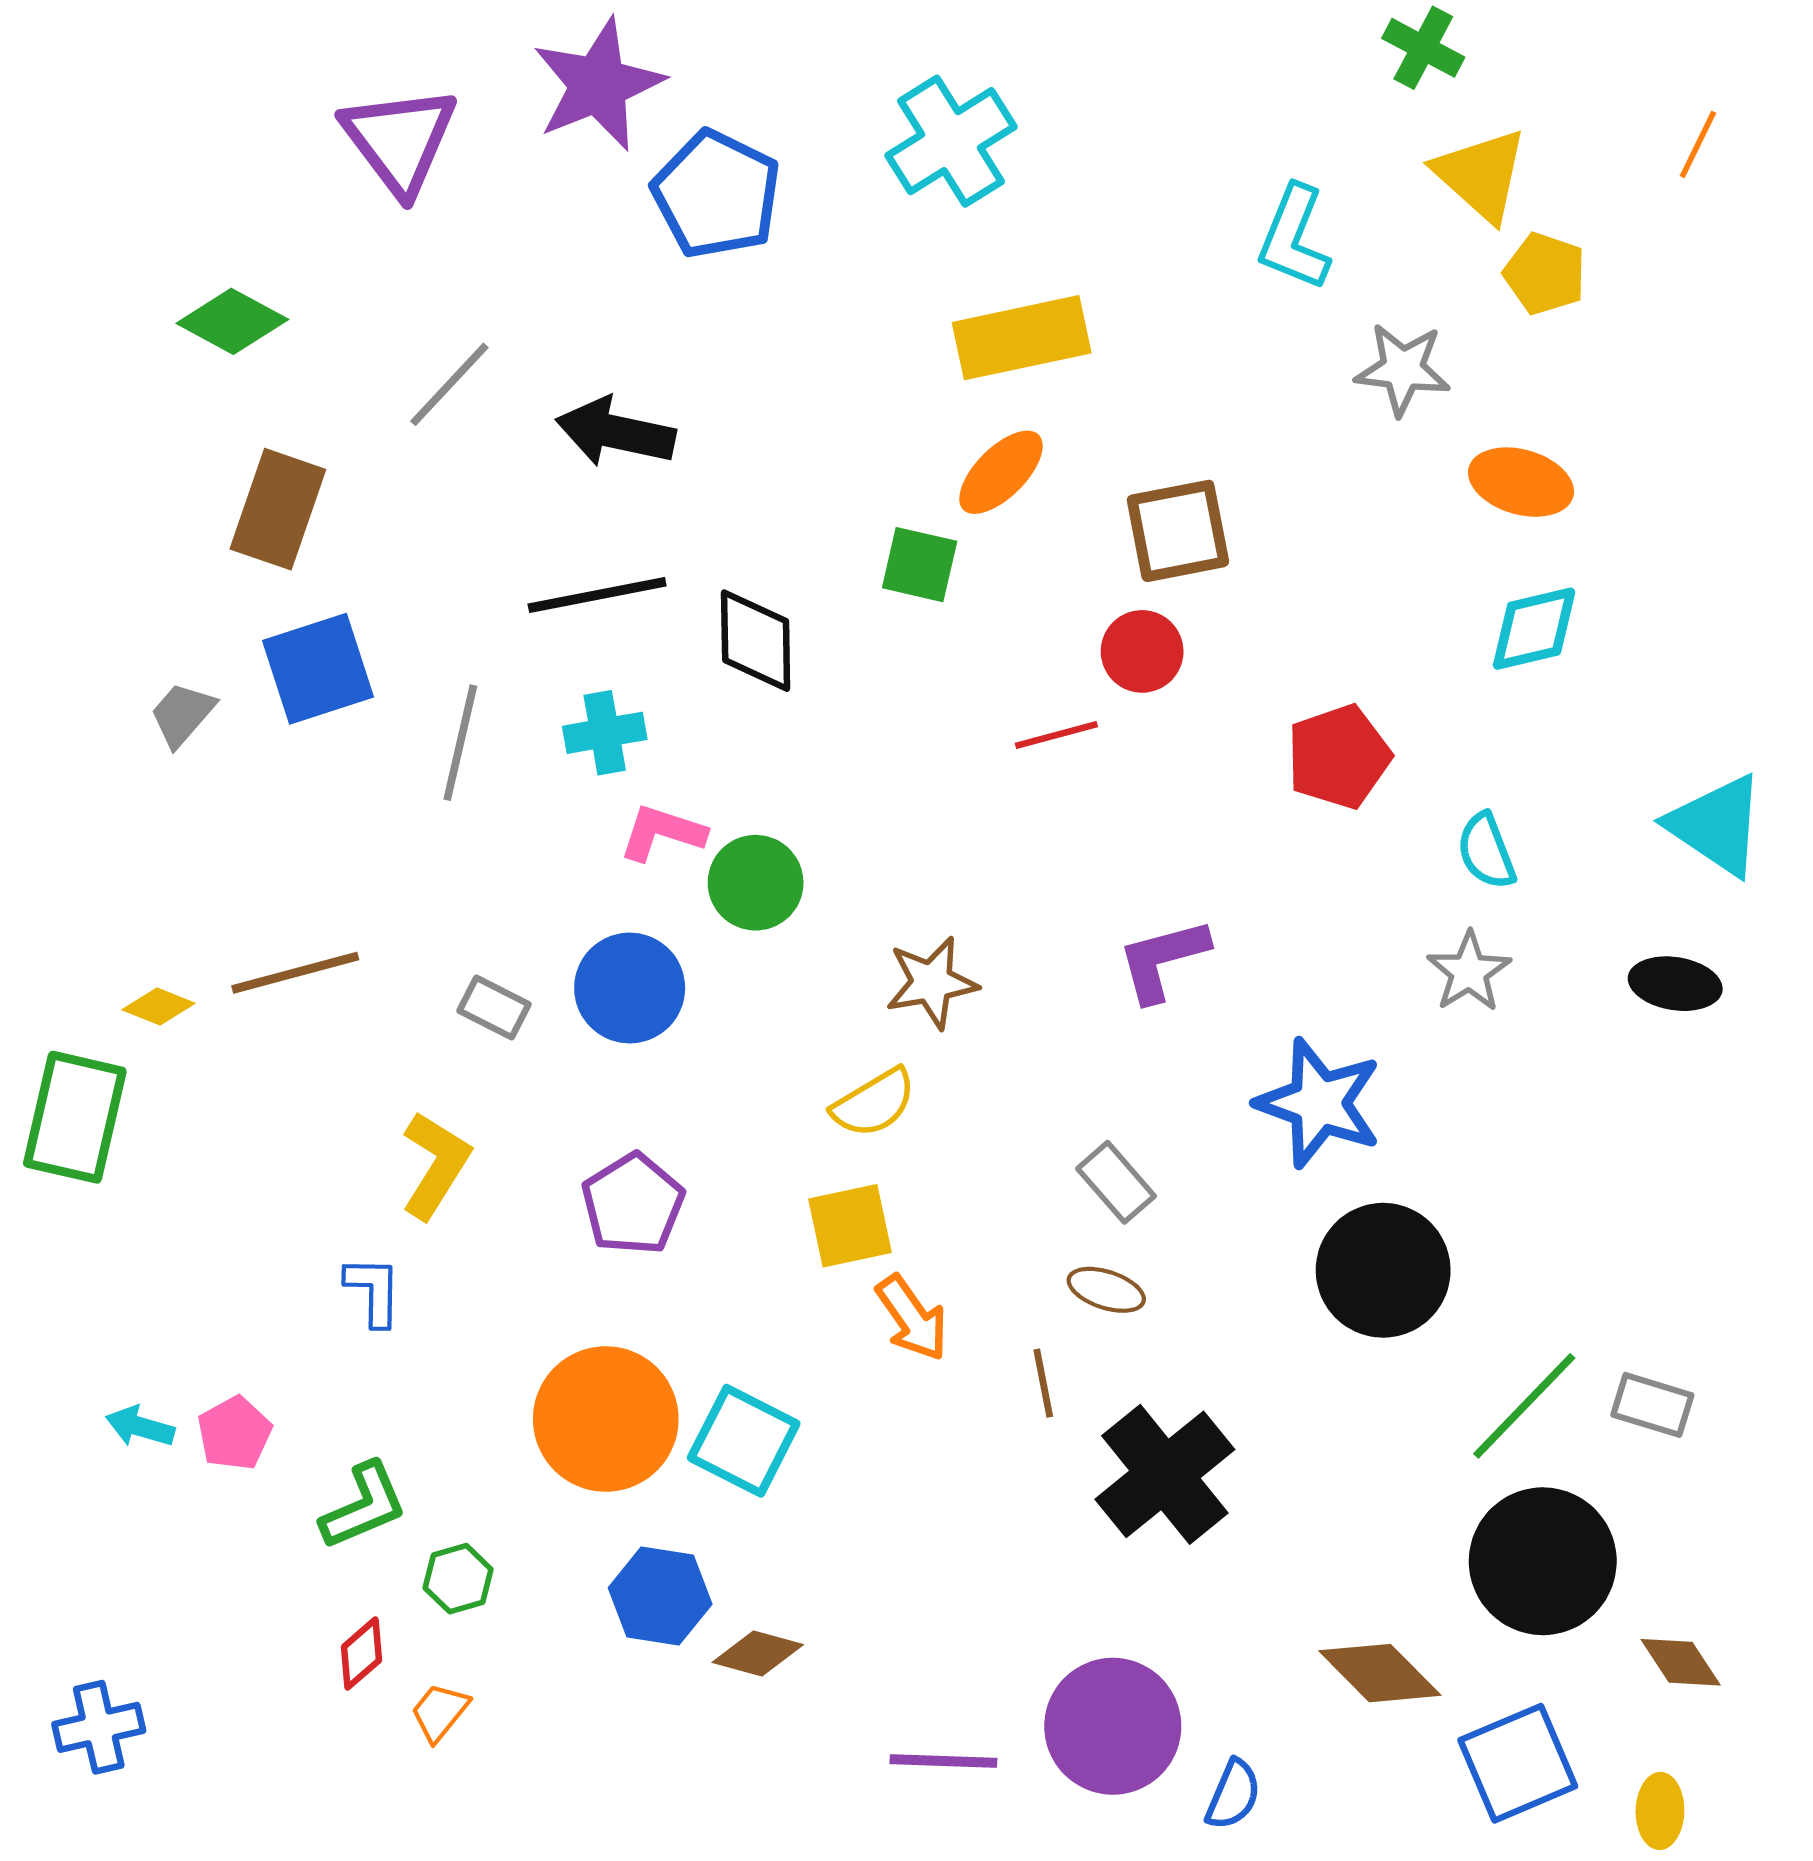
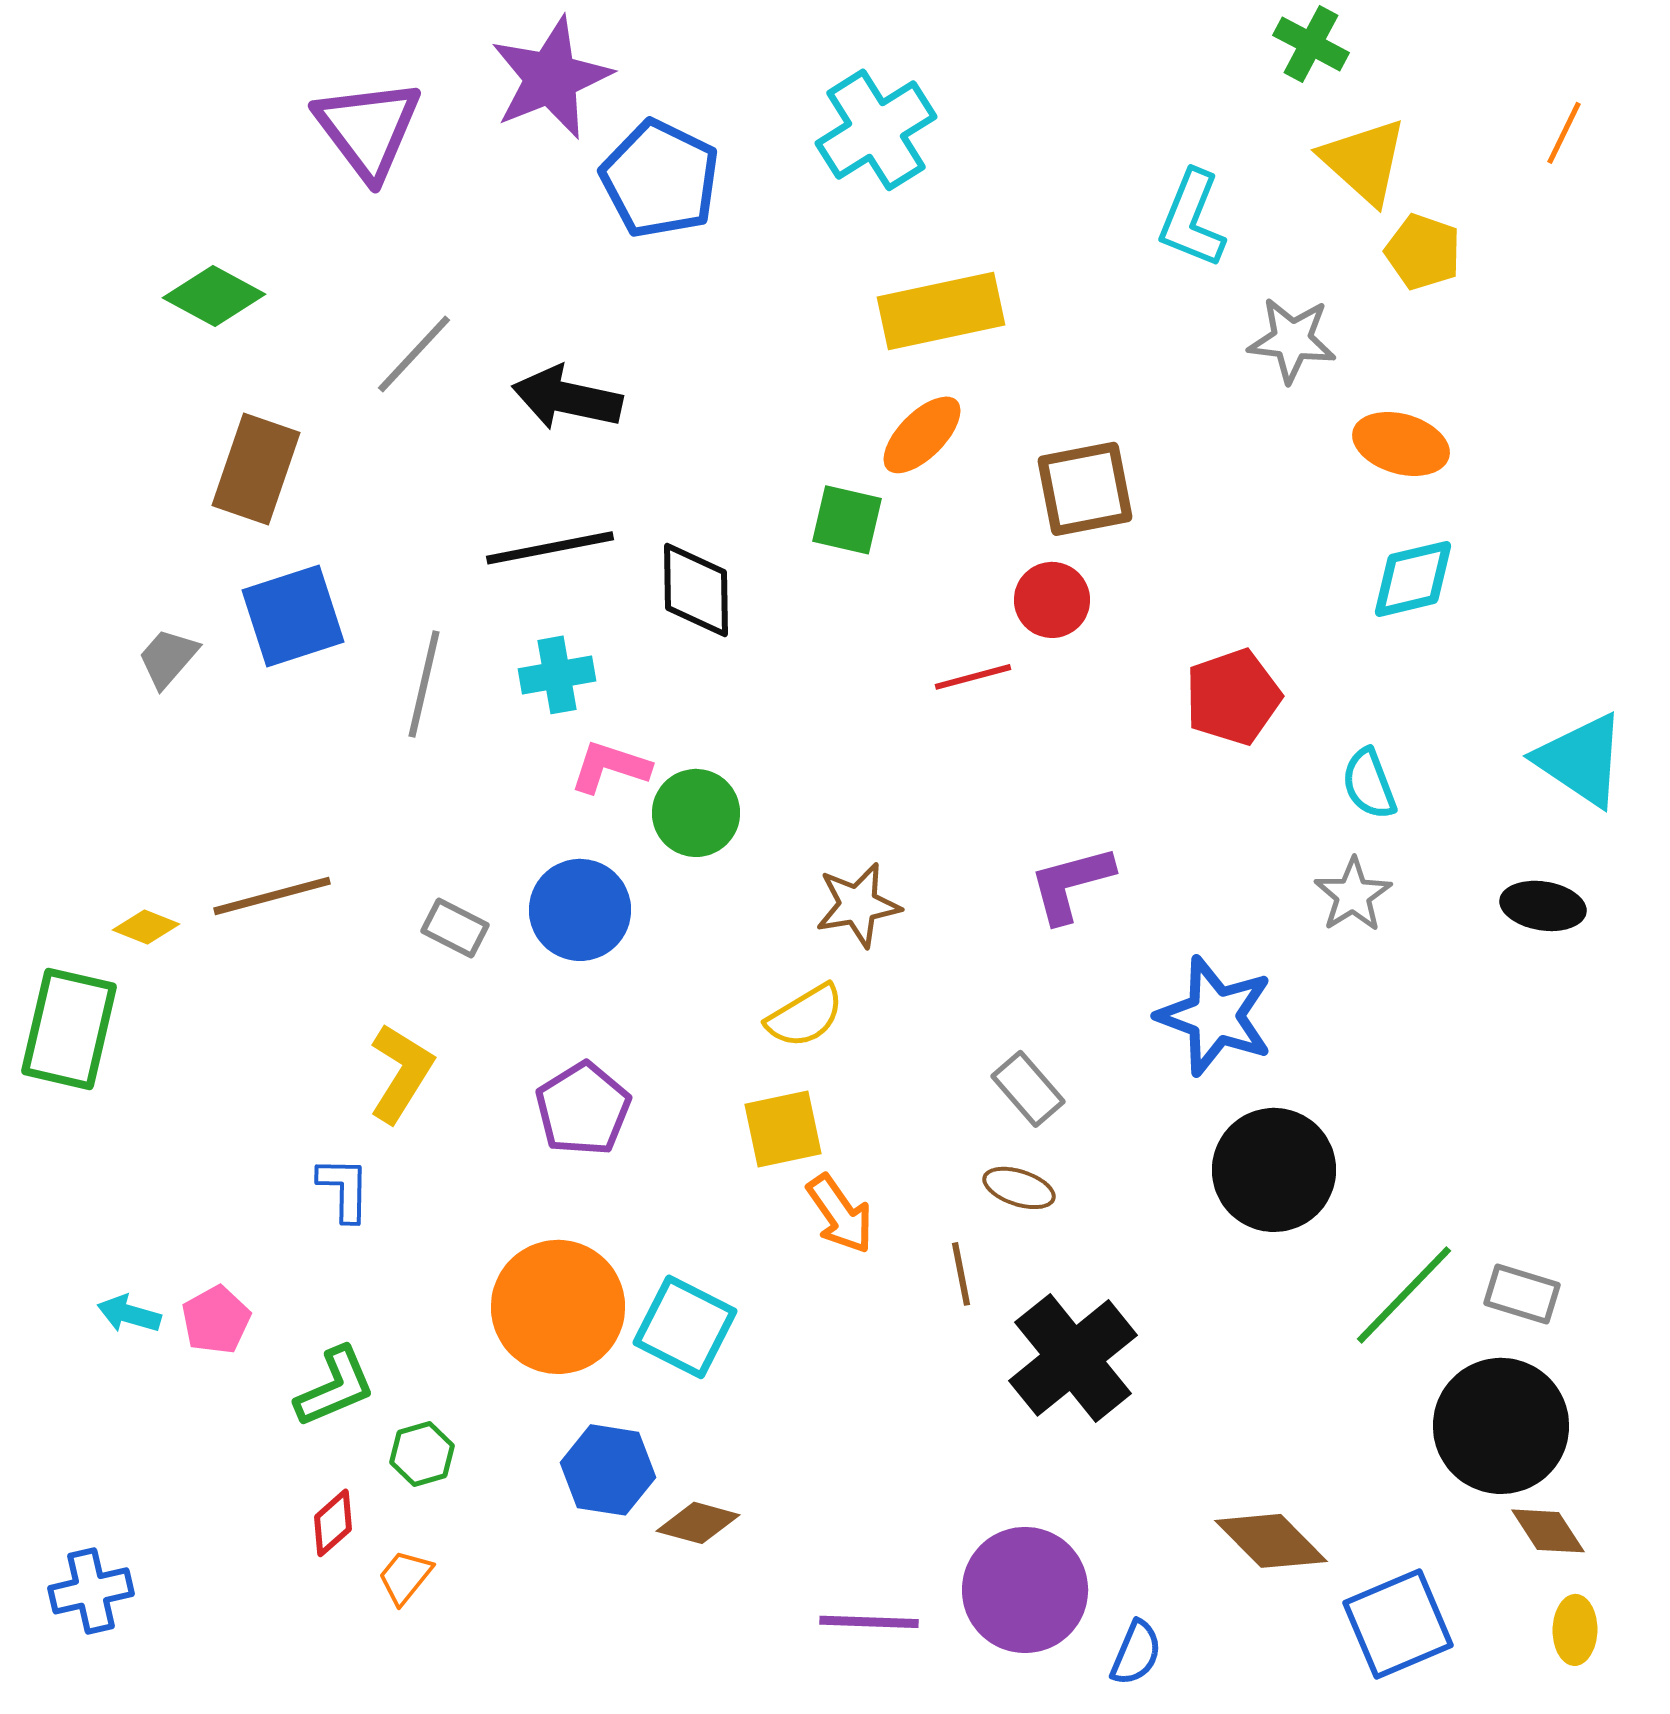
black circle: (1543, 1561) -> (1501, 1426), moved
yellow ellipse: (1660, 1811) -> (1575, 1630), moved

